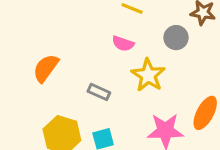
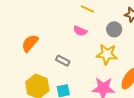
yellow star: (148, 75) -> (107, 54), moved, turned -30

